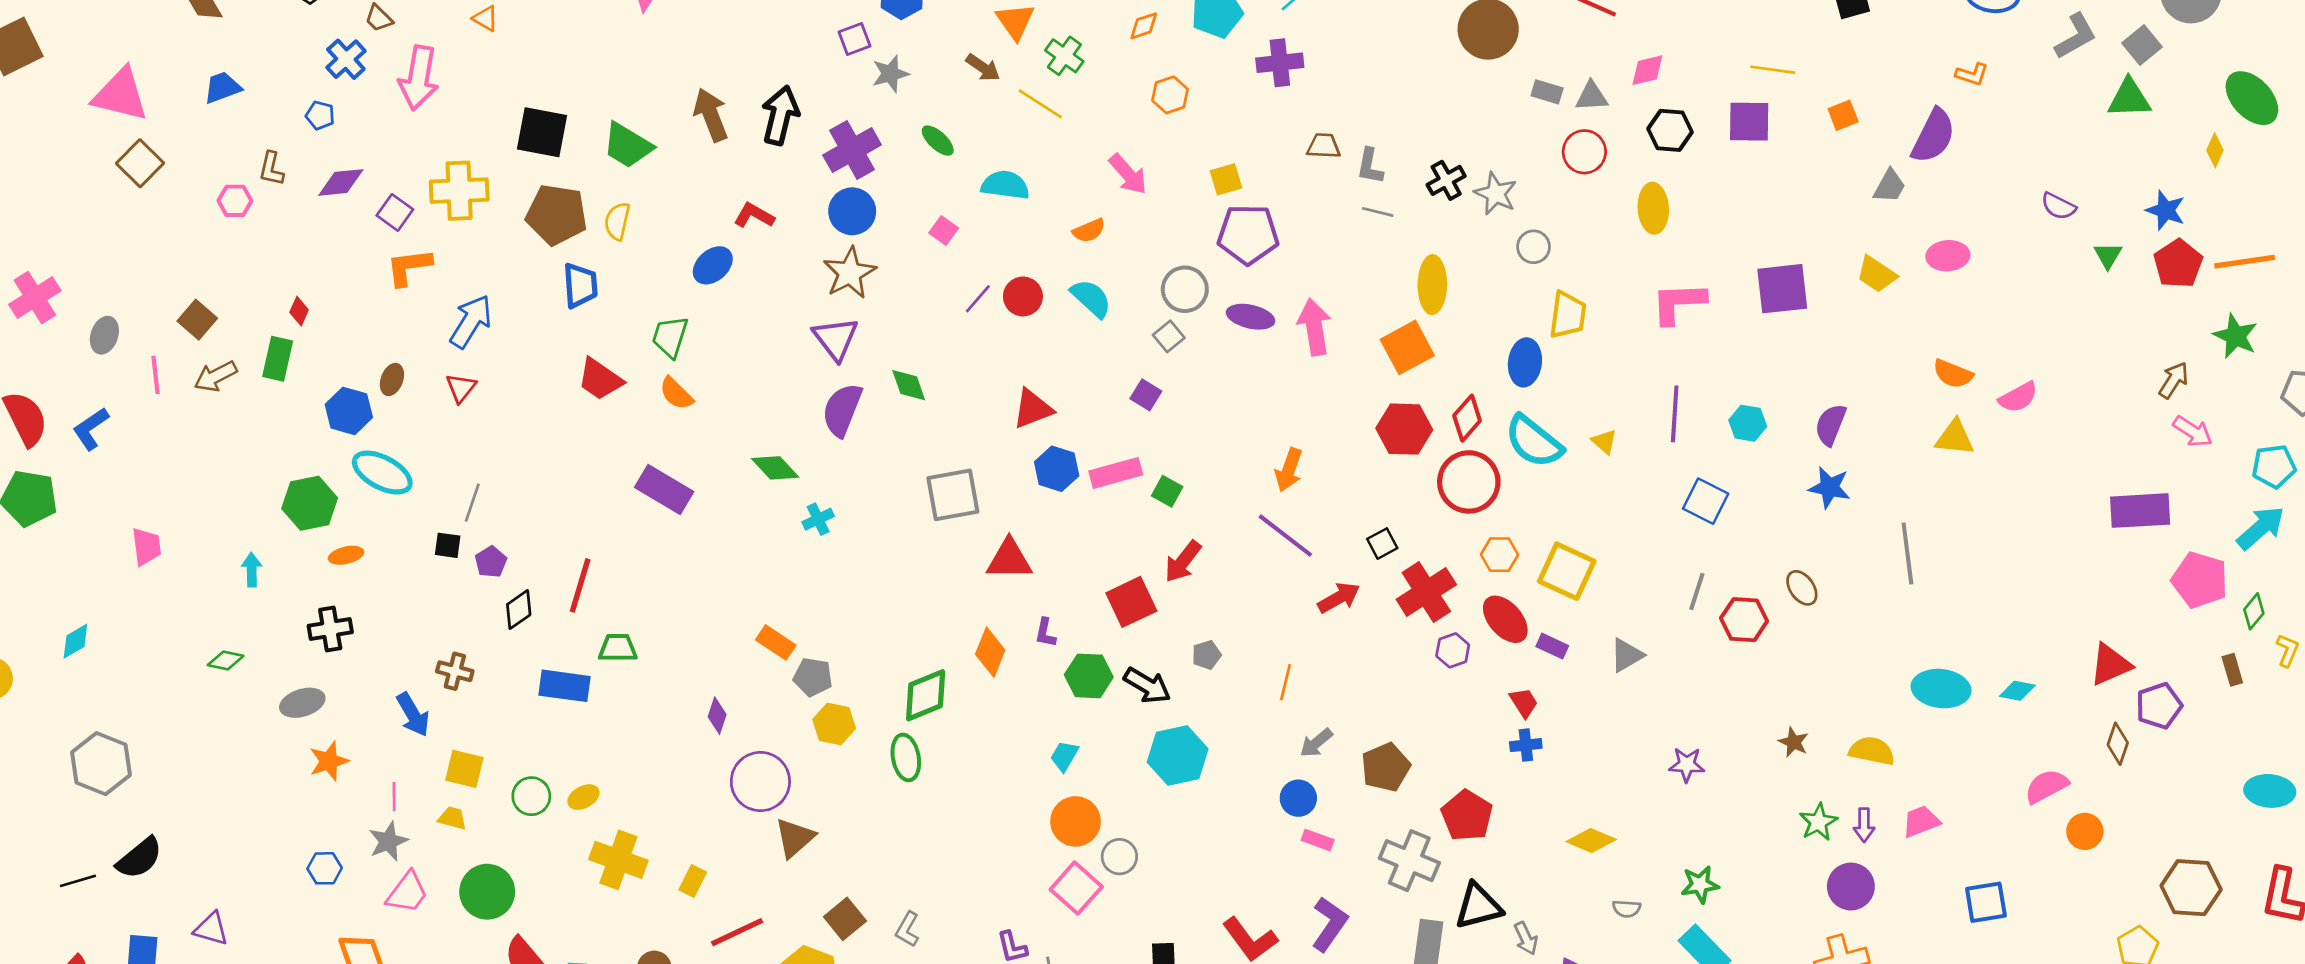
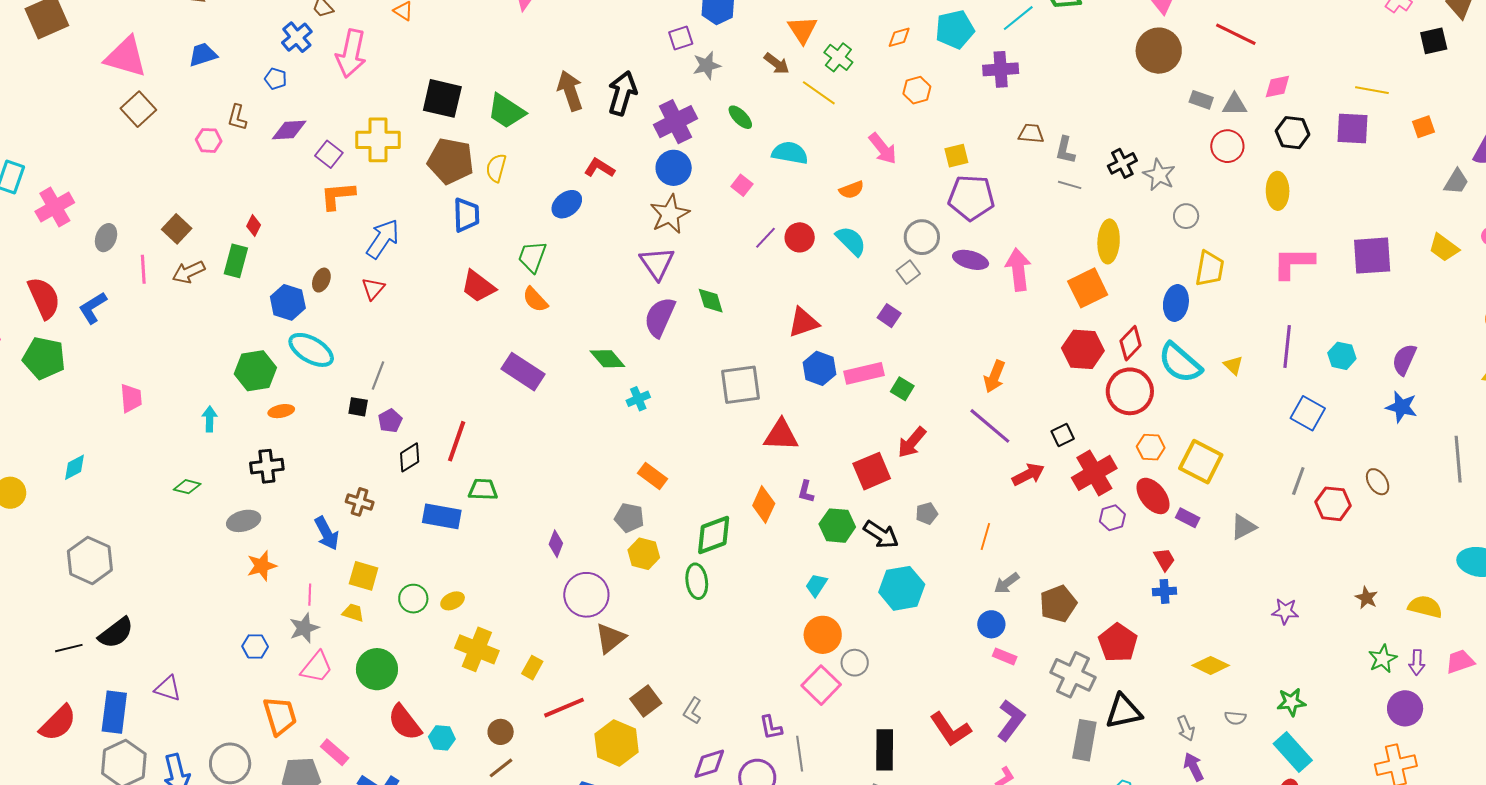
orange rectangle: (776, 642) -> (652, 476), moved
gray arrow: (1526, 938) -> (1186, 728), moved

